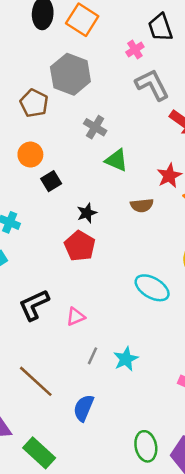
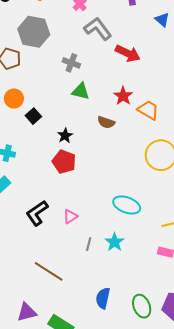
gray cross: (95, 127) -> (71, 63), moved
brown semicircle: (142, 205) -> (106, 122), turned 36
cyan ellipse: (152, 288) -> (127, 205), moved
blue semicircle: (84, 408) -> (103, 298), moved

